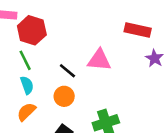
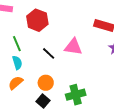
red hexagon: (32, 30) -> (37, 20), moved
orange circle: (64, 96) -> (46, 83), moved

